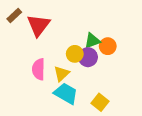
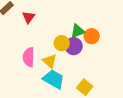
red triangle: (38, 25) -> (29, 17), size x0.6
yellow triangle: (62, 74) -> (50, 61), turned -35

